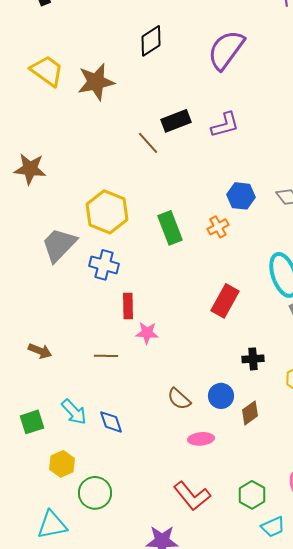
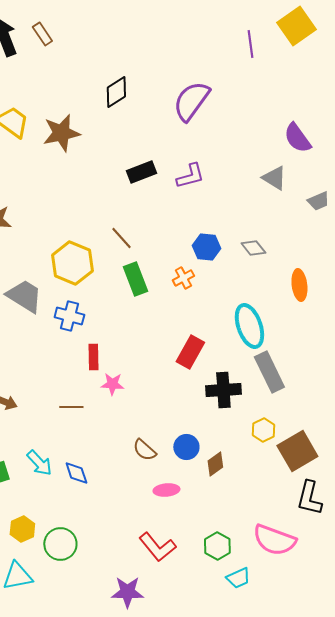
brown line: (148, 143) -> (121, 238), moved
gray trapezoid: (59, 245) -> (24, 296), turned 78
black cross: (253, 359) -> (223, 390), moved, size x1.6
yellow hexagon: (62, 464) -> (22, 529), moved

